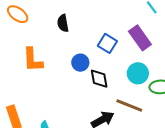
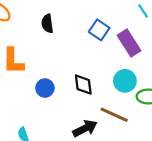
blue square: (107, 43) -> (99, 30), moved
blue circle: (80, 63) -> (45, 88), moved

